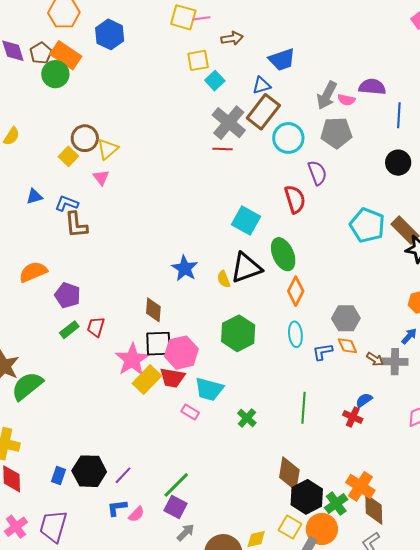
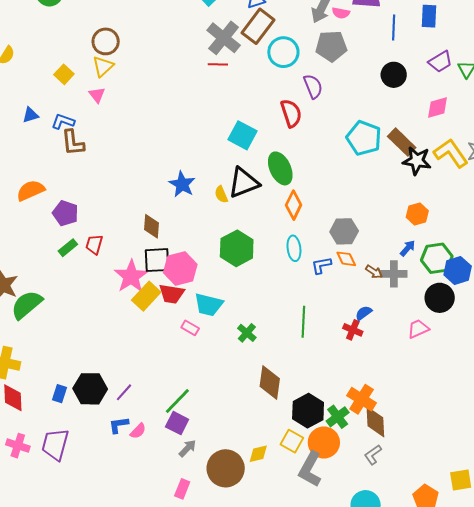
brown circle: (85, 138) -> (106, 41), moved
brown diamond: (289, 474) -> (270, 383), moved
pink cross: (16, 527) -> (18, 446), turned -35

